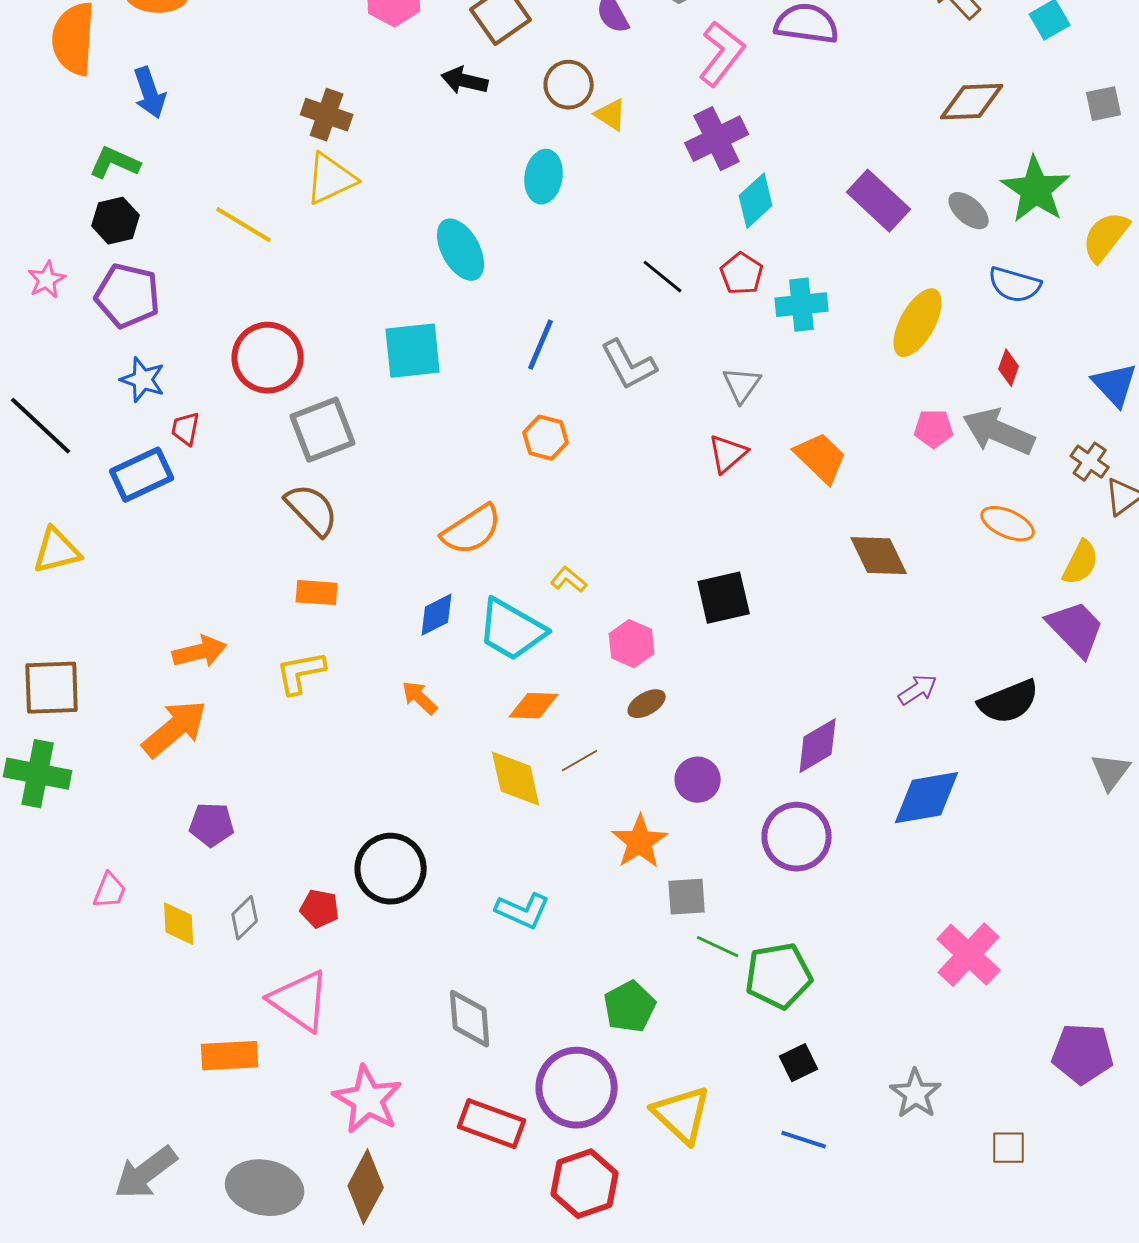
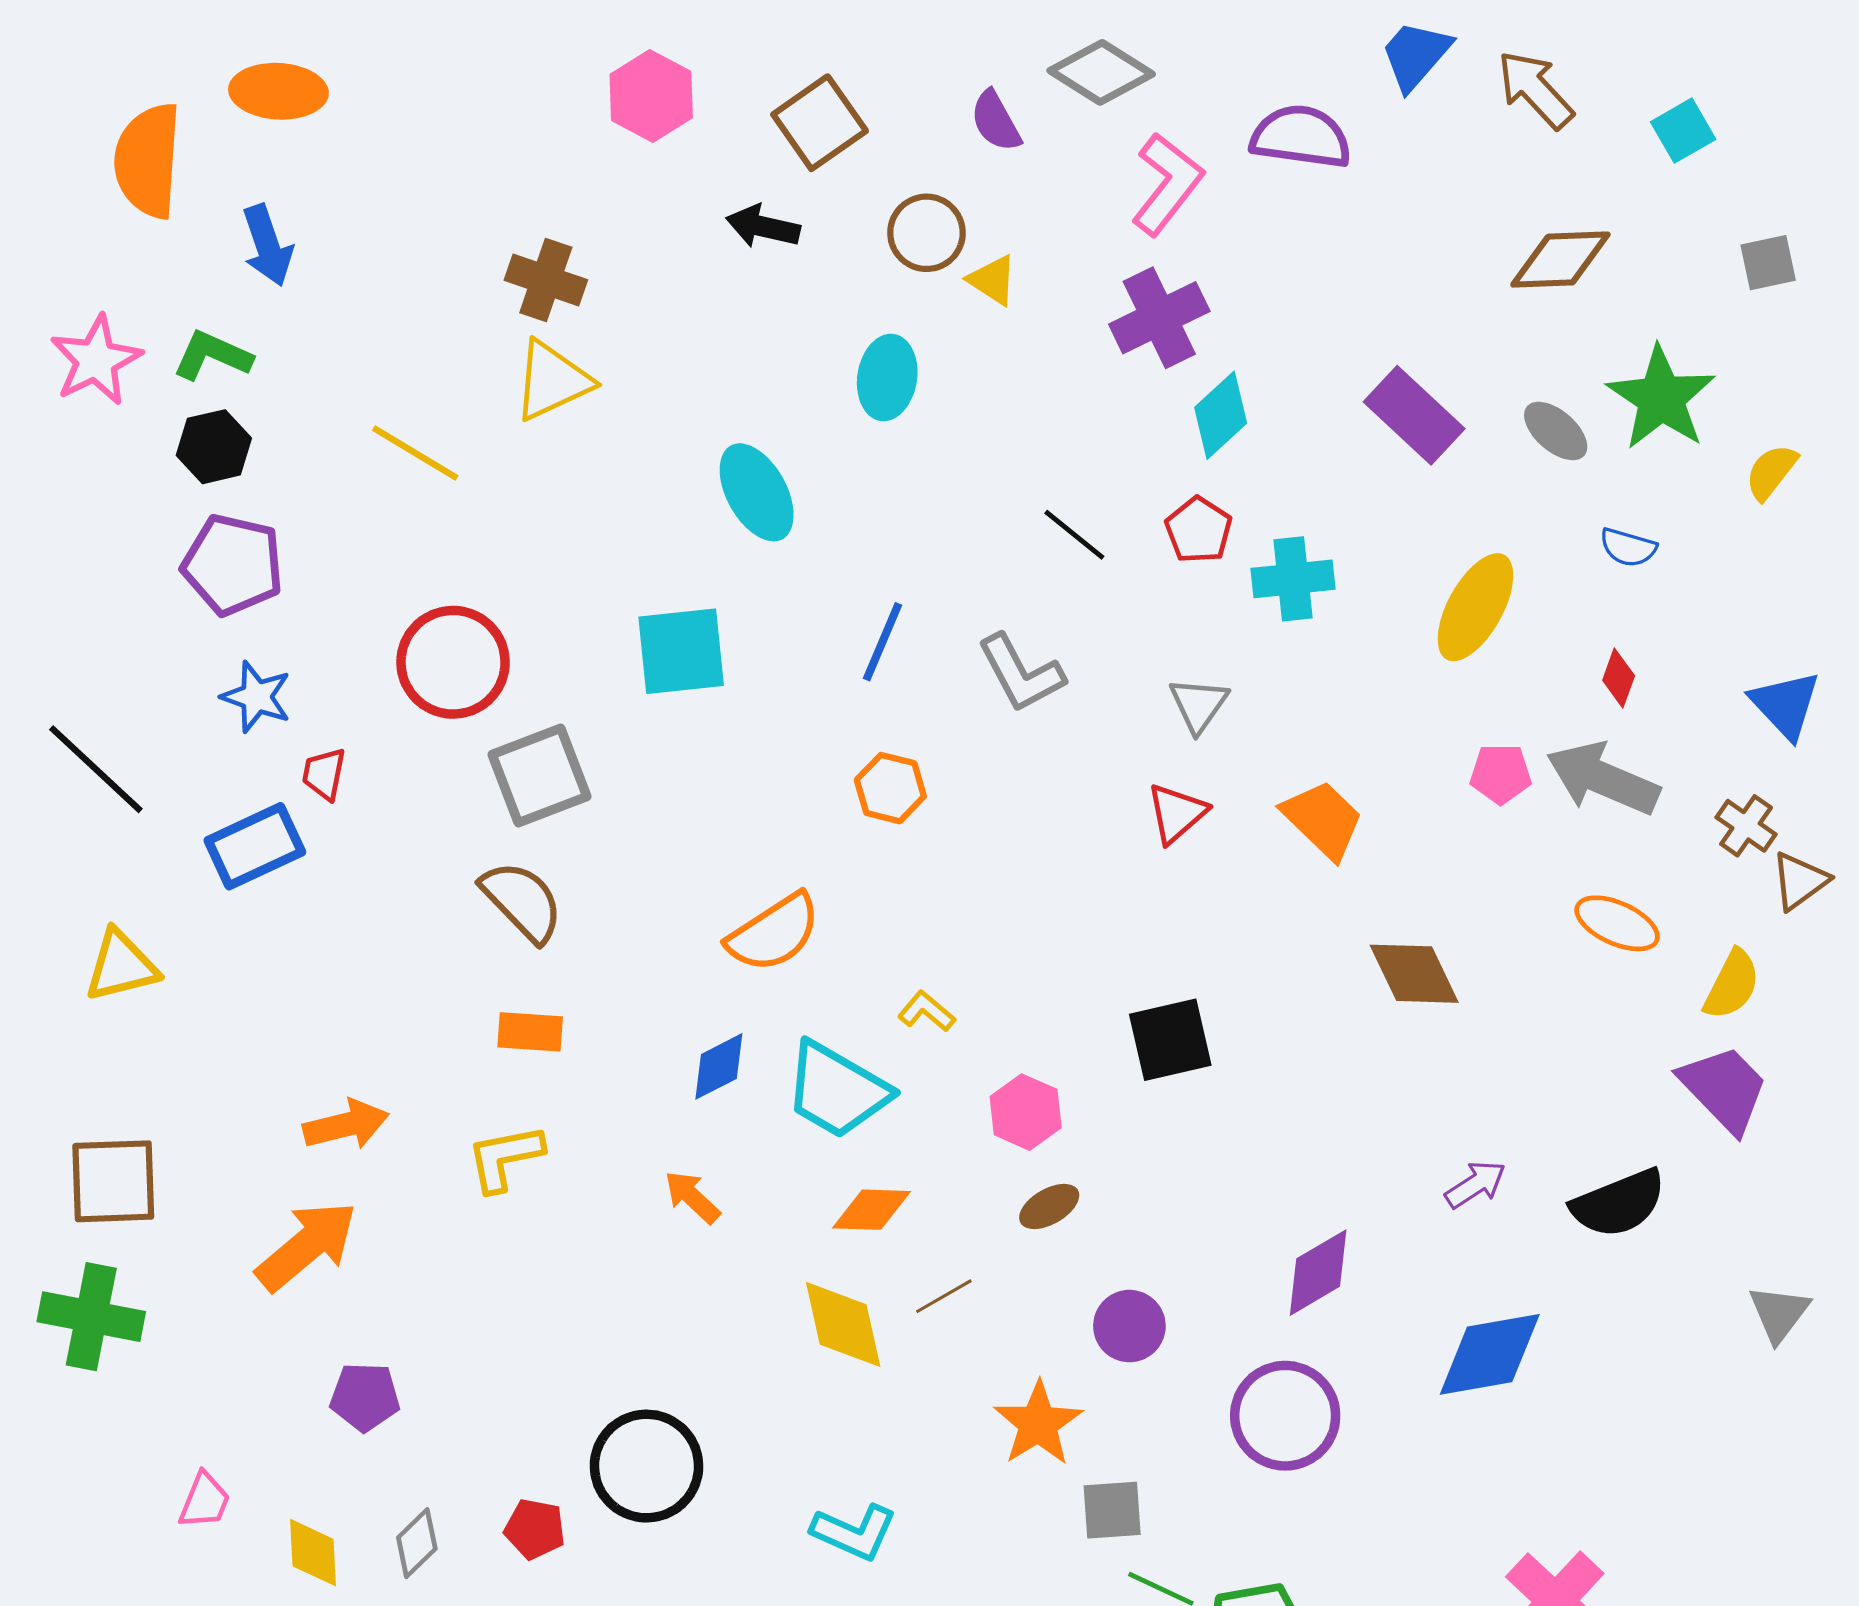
yellow semicircle: (1106, 237) -> (1771, 472), size x0.7
pink star: (47, 280) -> (96, 360), moved, size x1.5
blue semicircle: (1015, 285) -> (1628, 547), size x0.7

